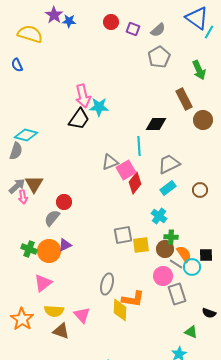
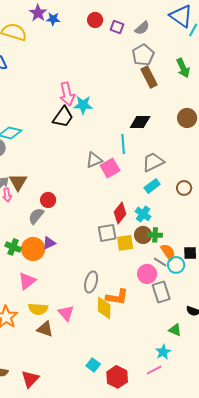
brown rectangle: (184, 99) -> (149, 77), moved
red diamond: (135, 183) -> (120, 213), moved
brown circle: (165, 249) -> (143, 235), moved

